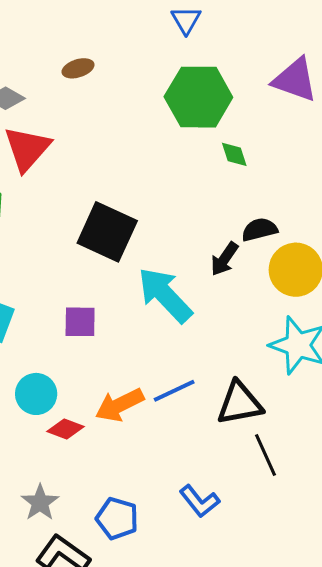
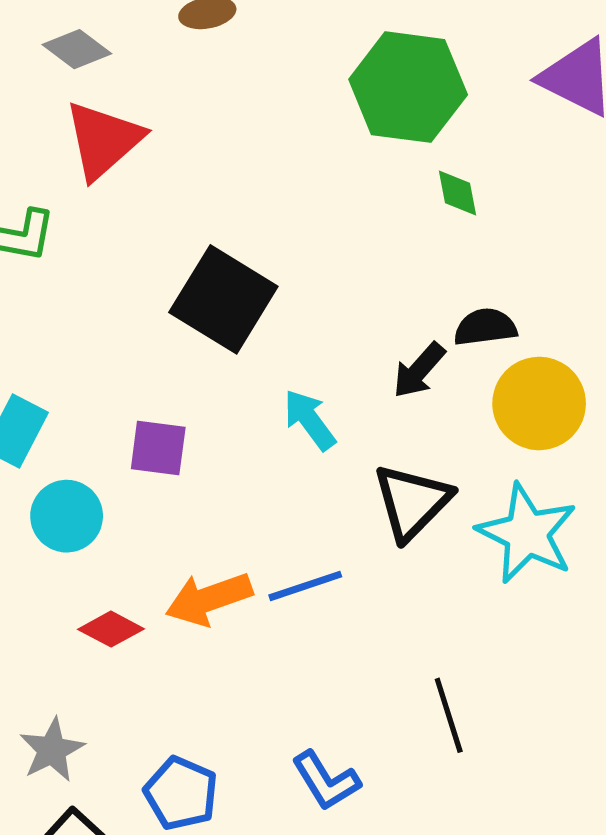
cyan arrow: (165, 295) -> (310, 420), size x0.6
cyan circle: (36, 394) -> (67, 516), moved
black triangle: (240, 403) -> (412, 502), moved, turned -42

